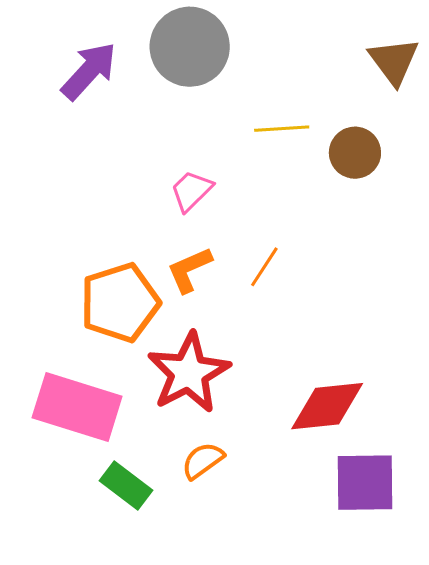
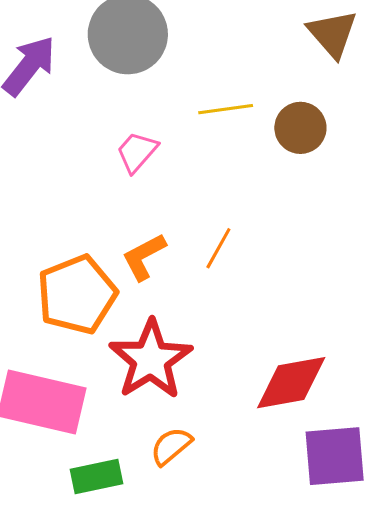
pink trapezoid: (191, 191) -> (137, 152), moved
green rectangle: (126, 485) -> (96, 477), turned -45

